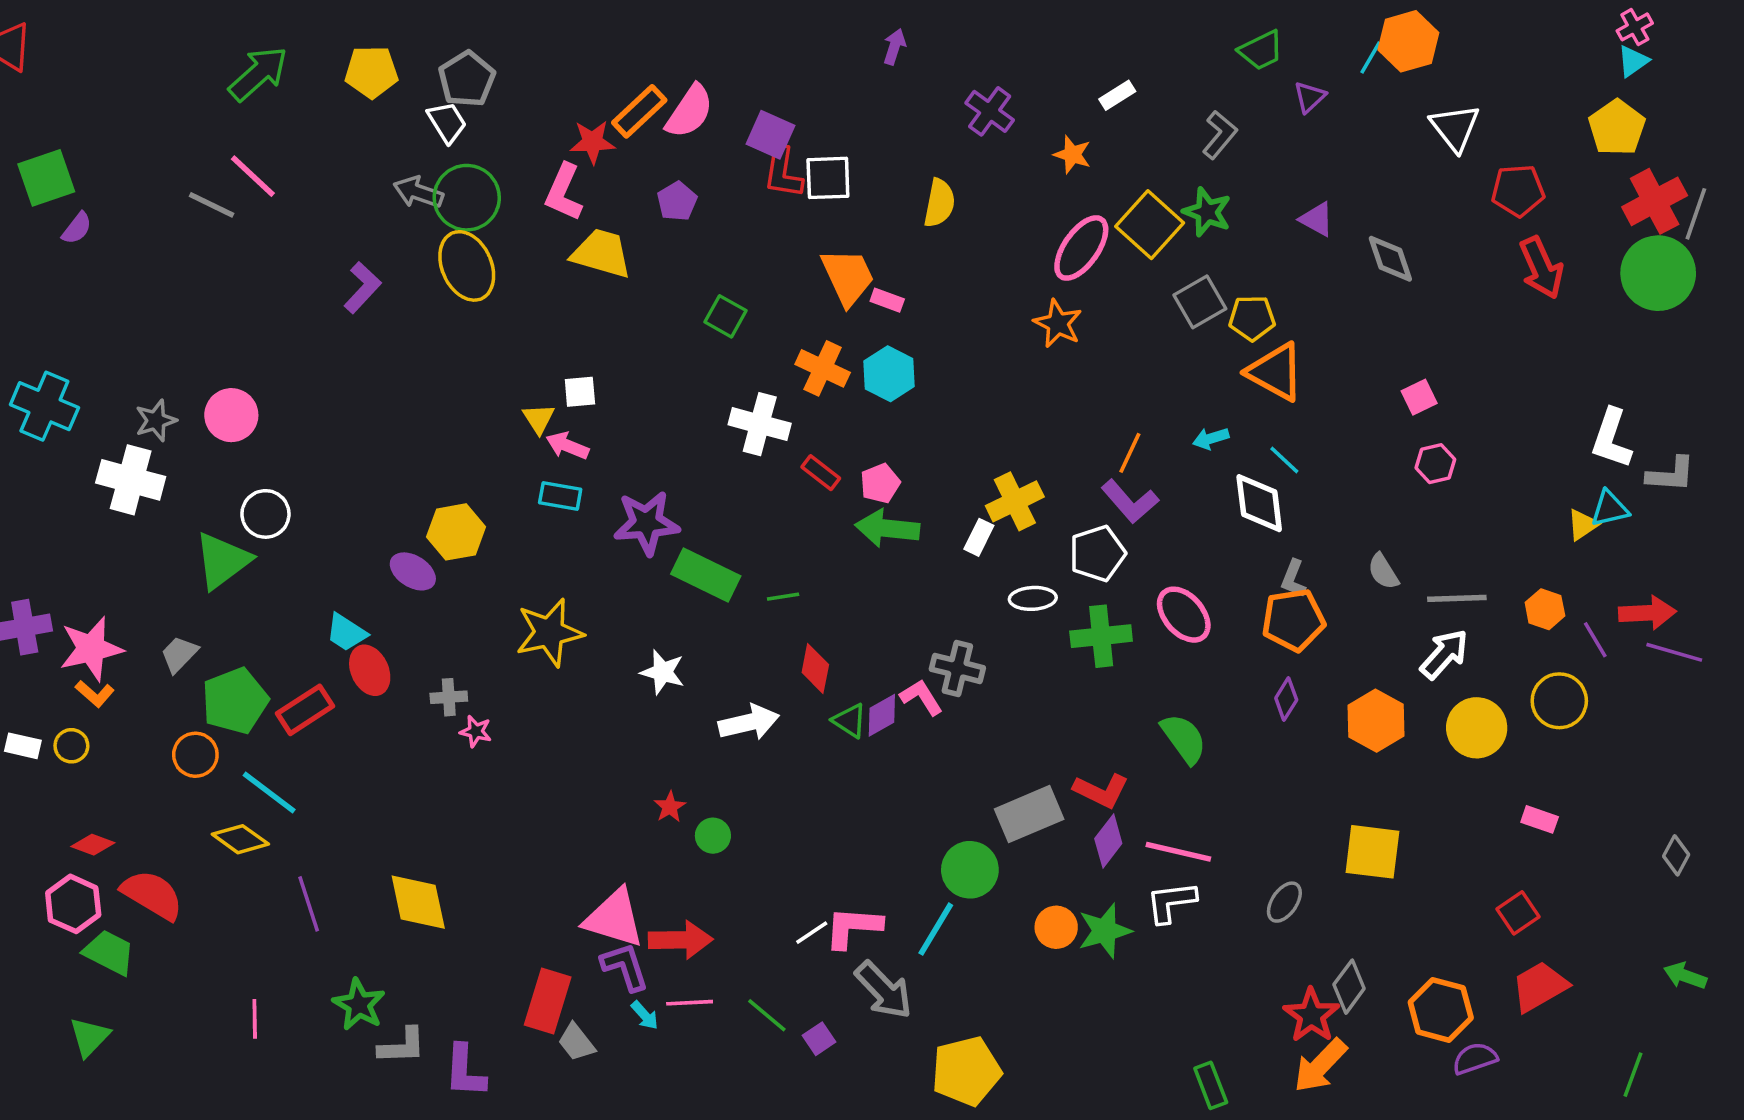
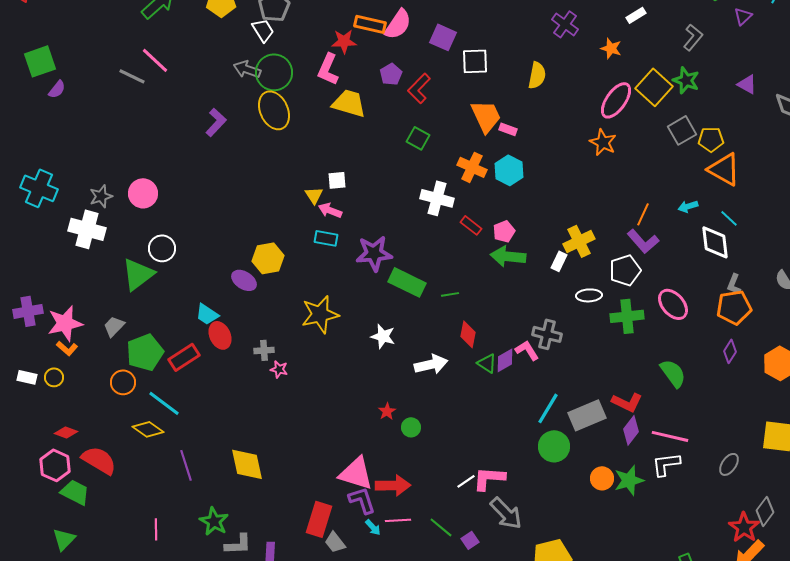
orange rectangle: (639, 111) -> (370, 24), turned 56
red L-shape: (783, 173) -> (419, 88), moved, turned 36
cyan line: (936, 929) -> (548, 408), moved

